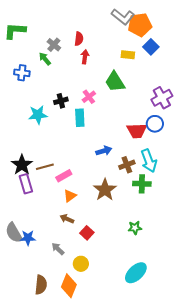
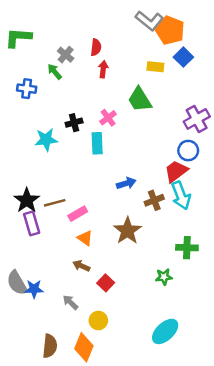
orange pentagon: (140, 25) -> (170, 30), turned 30
red trapezoid: (137, 131) -> (176, 171), moved, turned 145
green cross: (142, 184) -> (187, 248), moved
orange triangle: (70, 196) -> (85, 238), turned -48

